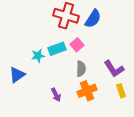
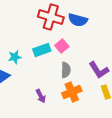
blue semicircle: (93, 19) -> (78, 20), turned 72
cyan star: (38, 56) -> (15, 57), moved

